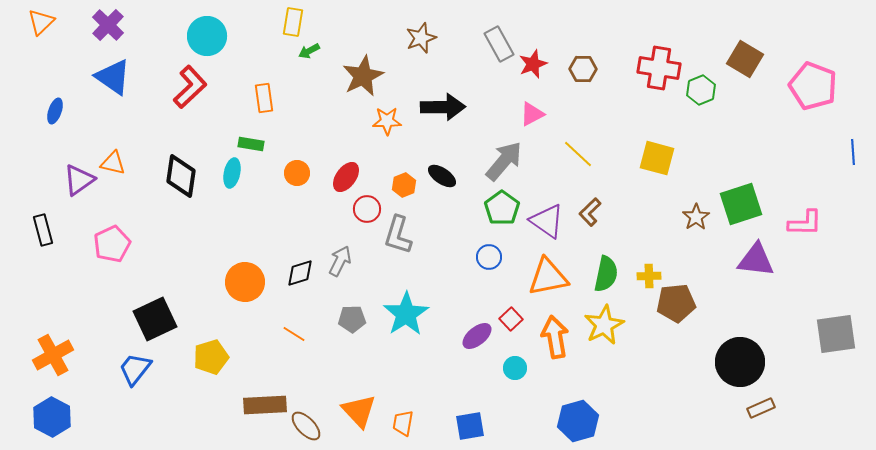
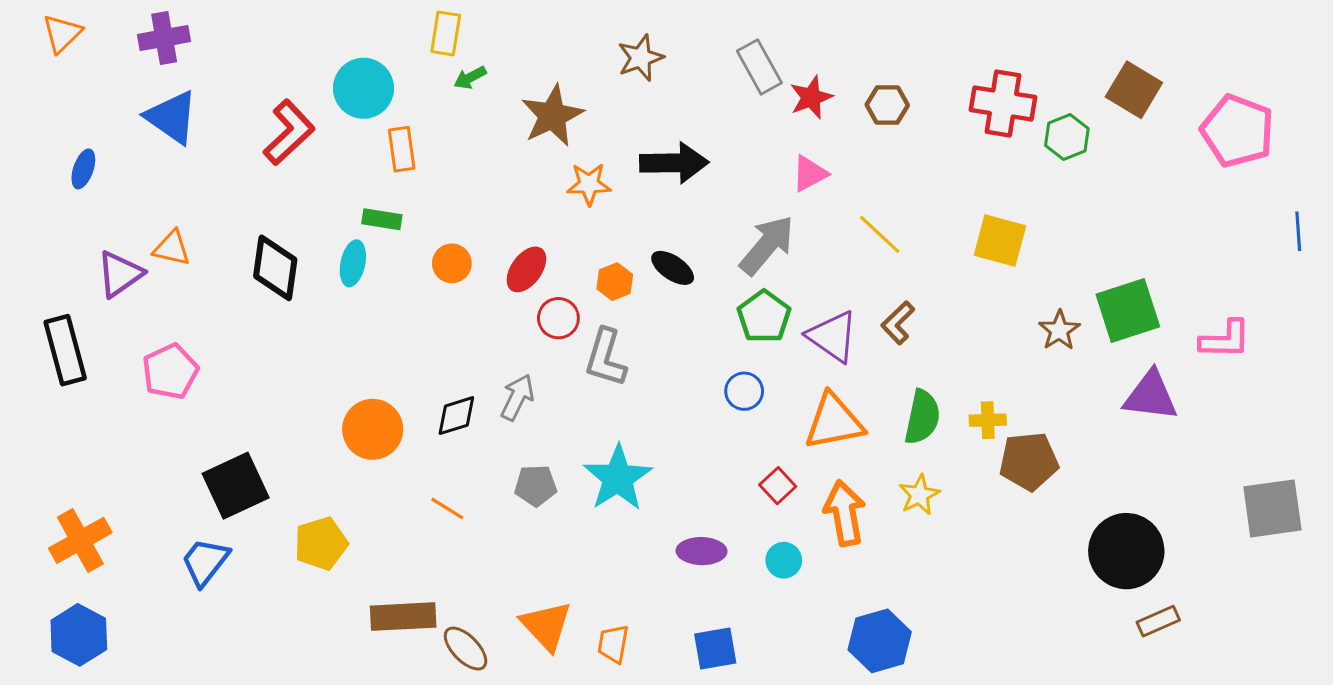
purple cross: (108, 25) -> (164, 38), turned 36
cyan circle: (207, 36) -> (364, 88), moved
black rectangle: (43, 230) -> (65, 350), size x1.4
yellow star: (604, 325) -> (919, 495), size x0.7
purple ellipse: (477, 336) -> (702, 551), moved, turned 40

